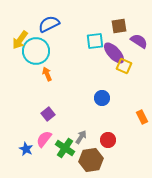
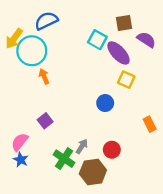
cyan square: (95, 41) -> (97, 40), turned 36
yellow square: (124, 66) -> (126, 80), moved
pink semicircle: (44, 139) -> (20, 142), moved

